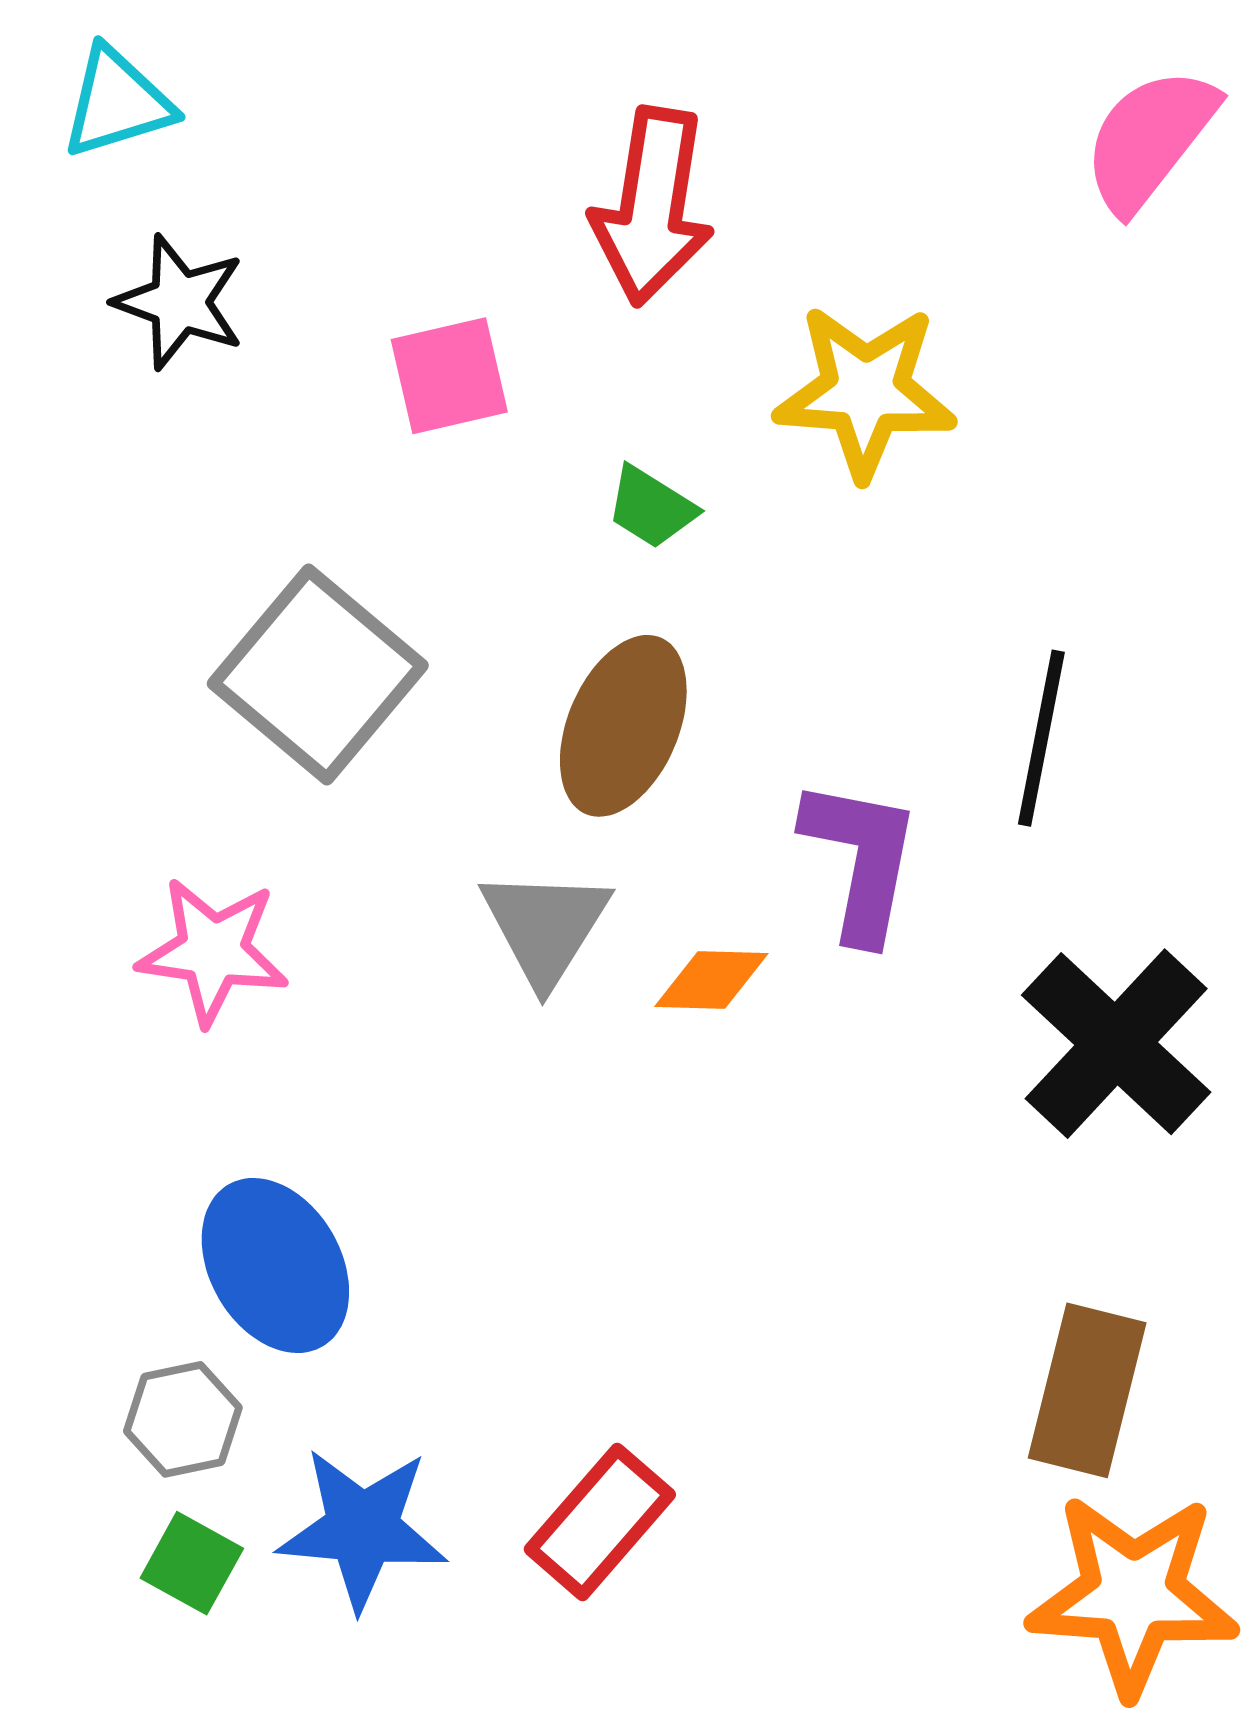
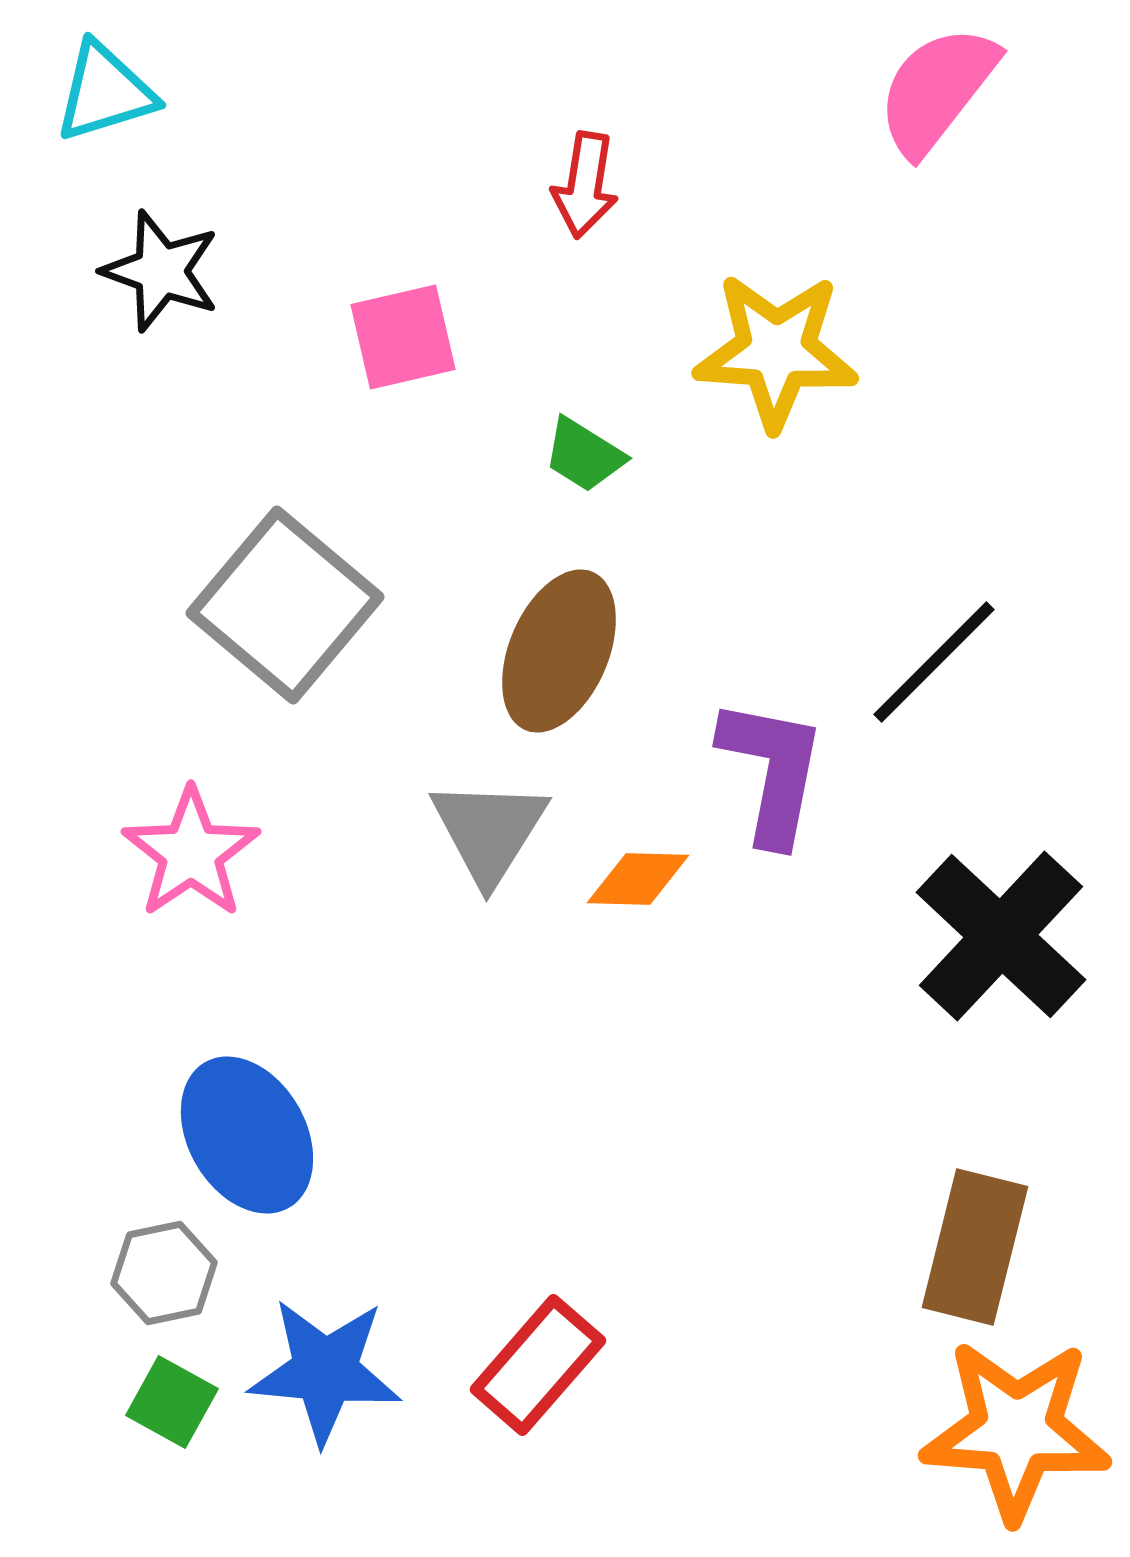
pink semicircle: (1150, 139) -> (937, 90), moved
red arrow: (652, 206) -> (585, 185), size x0.6
black line: (1041, 738) -> (934, 662), turned 34
pink star: (213, 951) -> (191, 853), turned 30

